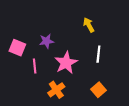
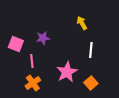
pink star: (66, 63) -> (67, 72), moved
orange cross: (56, 90) -> (33, 83), moved

